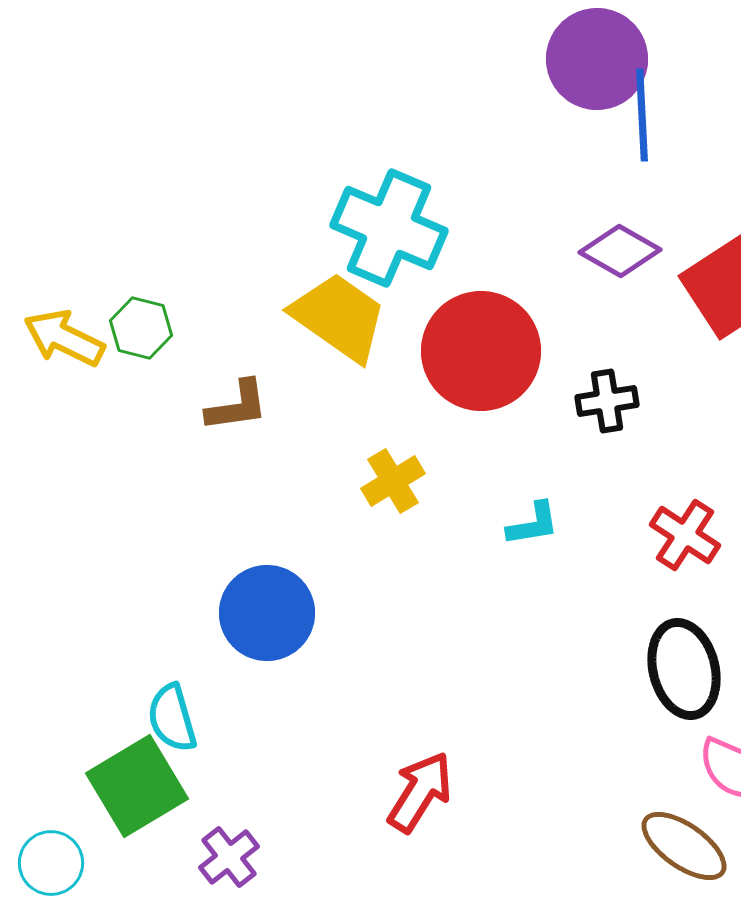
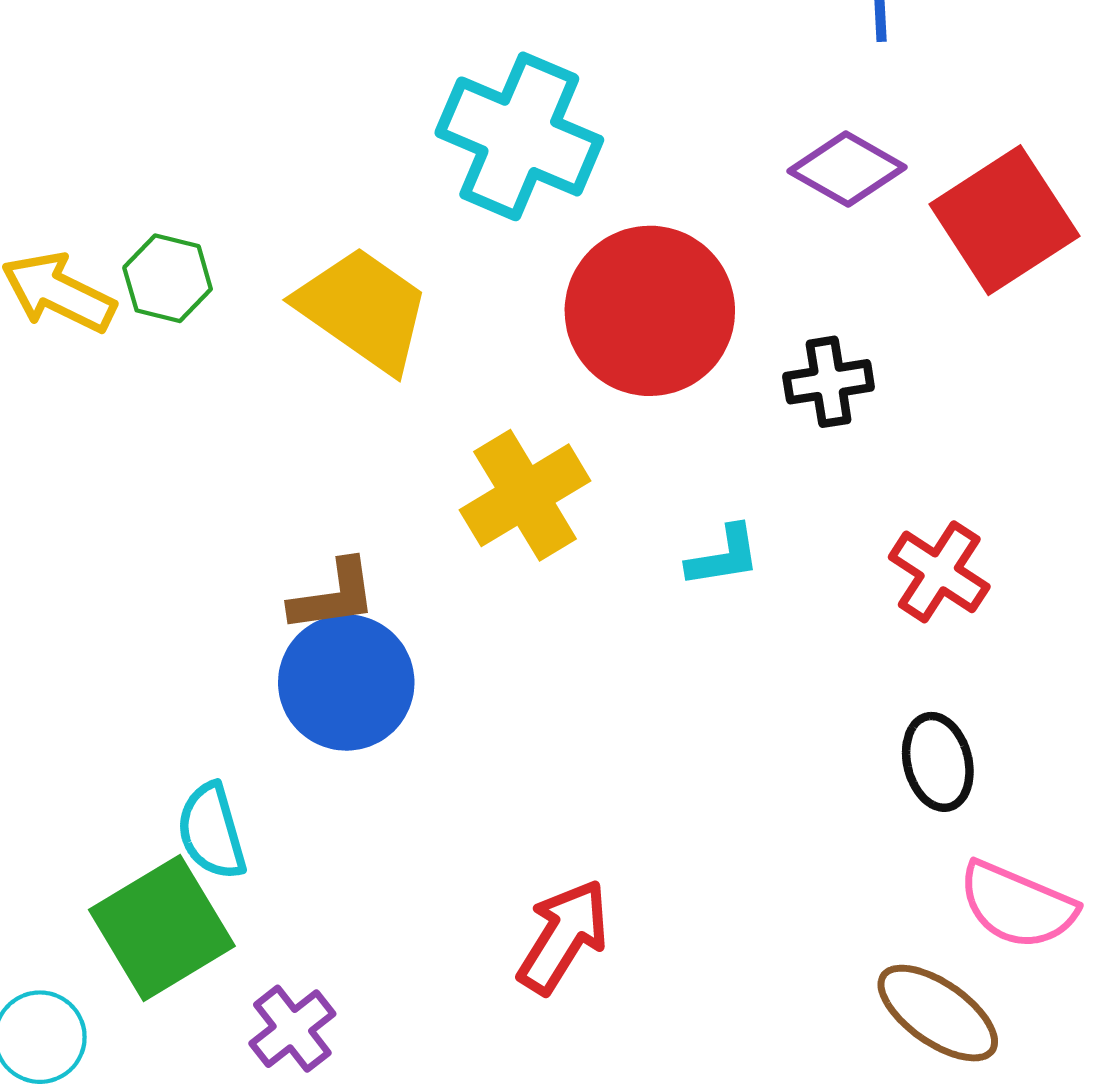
yellow trapezoid: (339, 317) -> (363, 309), moved
brown L-shape: (237, 406) -> (334, 596), moved
yellow cross: (393, 481) -> (525, 495), size x1.4
black ellipse: (684, 669) -> (938, 762), size x0.7

